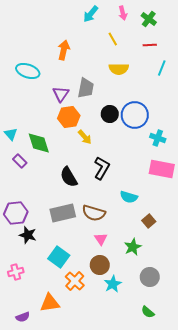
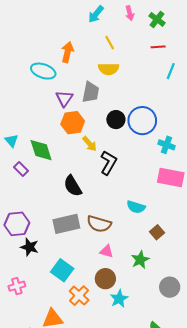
yellow line: (113, 39) -> (110, 43), moved
yellow semicircle: (119, 69) -> (109, 69), moved
cyan ellipse: (28, 71) -> (43, 71), moved
black L-shape: (102, 168) -> (109, 163), moved
pink triangle: (101, 239) -> (106, 251), turned -40
gray circle: (150, 277) -> (170, 287), moved

